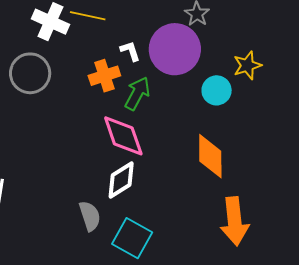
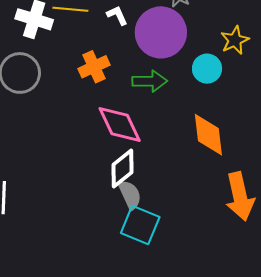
white L-shape: (130, 51) -> (117, 15), moved
green arrow: (137, 93) -> (150, 81), moved, turned 68
gray semicircle: (90, 216) -> (130, 195), moved

